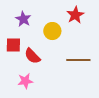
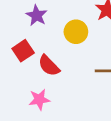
red square: (13, 45) -> (23, 51), turned -35

